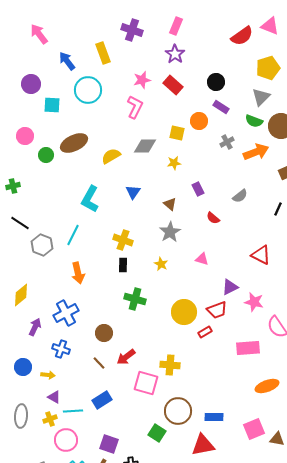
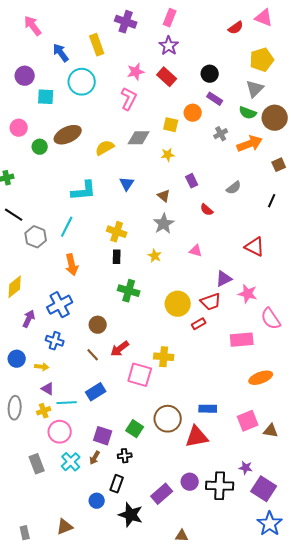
red semicircle: (242, 36) -> (236, 28), size x0.7
cyan L-shape: (90, 199) -> (84, 191), turned -124
brown circle: (178, 411) -> (168, 419), moved
green square: (157, 433) -> (135, 429), moved

